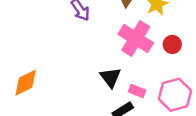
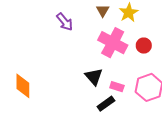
orange diamond: (26, 83) -> (23, 86), turned -60

